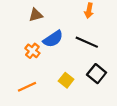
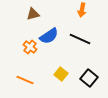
black square: (97, 74) -> (89, 78), moved
orange line: (27, 87) -> (25, 80), turned 48

